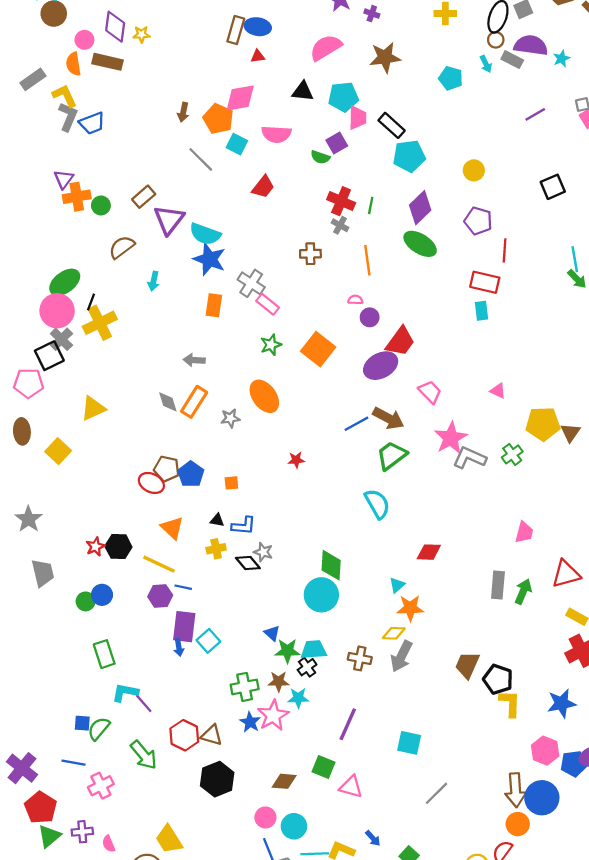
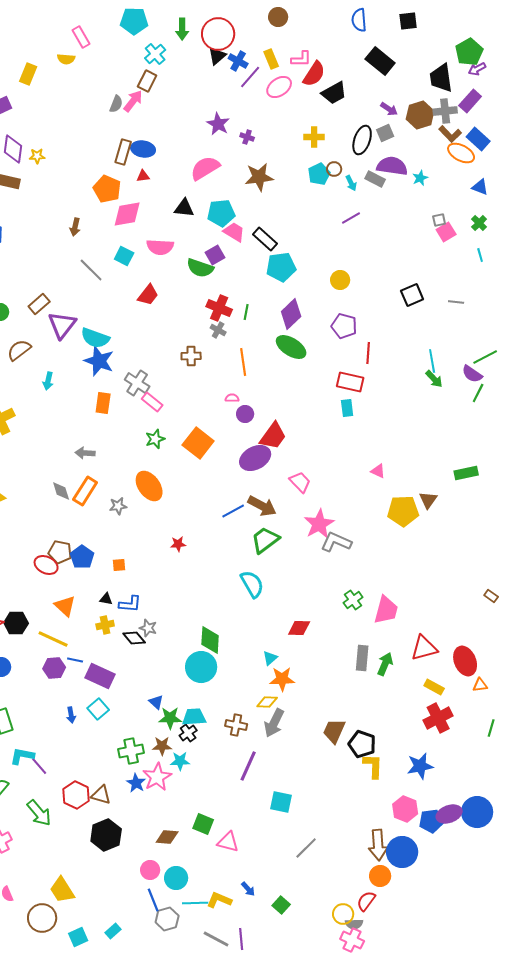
brown circle: (496, 40) -> (334, 169), moved
cyan pentagon: (451, 78) -> (319, 174), moved, turned 30
purple line: (535, 114) -> (351, 218), moved
pink trapezoid: (358, 118) -> (234, 232), turned -60
orange pentagon: (218, 119) -> (107, 189), moved
green semicircle: (320, 157) -> (200, 268), size x1.5
pink triangle: (498, 391) -> (378, 471), moved
brown triangle: (570, 433) -> (428, 500), moved
green cross: (512, 454) -> (353, 600), moved
pink trapezoid: (524, 532) -> (386, 610), size x1.4
purple rectangle: (184, 627) -> (100, 676), moved, turned -72
purple line: (348, 724) -> (248, 766), moved

